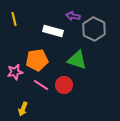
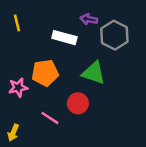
pink line: (41, 85) -> (50, 118), moved
yellow arrow: (23, 109) -> (13, 133), moved

